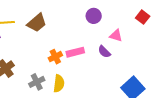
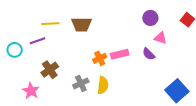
purple circle: (94, 16) -> (150, 18), moved
brown trapezoid: (37, 23) -> (81, 24), turned 40

